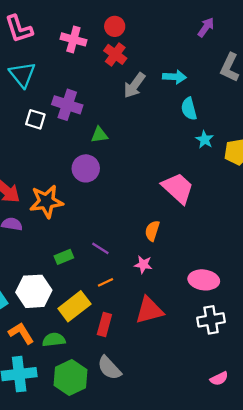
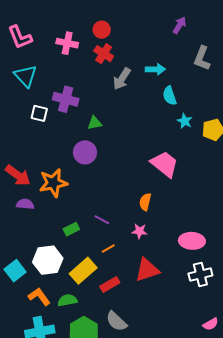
red rectangle: (104, 324) -> (110, 284), turned 48

